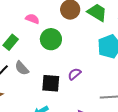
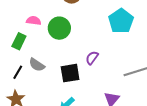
pink semicircle: (32, 19) -> (34, 21), moved

